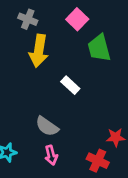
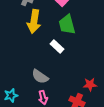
green trapezoid: (99, 48) -> (67, 24), moved

